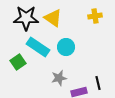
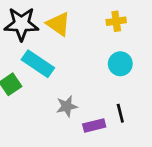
cyan circle: (66, 47) -> (120, 64), moved

